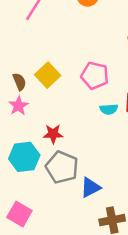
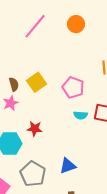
gray pentagon: (62, 167) -> (33, 174), moved
blue triangle: (90, 187) -> (68, 166), moved

